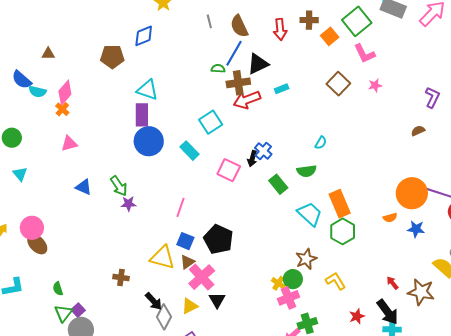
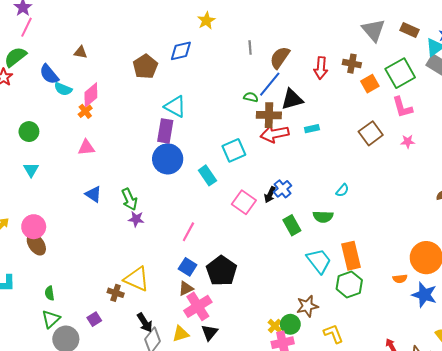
brown semicircle: (239, 26) -> (280, 58), turned 50
brown pentagon: (112, 57) -> (145, 66), turned 30
blue star: (416, 229) -> (424, 295), size x1.4
yellow triangle: (162, 257) -> (137, 279), moved
purple square: (78, 310) -> (94, 319), moved

